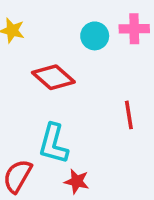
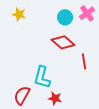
pink cross: (134, 29) -> (87, 13), turned -35
red diamond: (53, 77) -> (63, 42), moved

